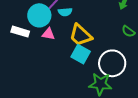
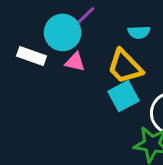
cyan semicircle: (65, 12) -> (139, 32), moved
cyan square: (81, 54) -> (123, 96), turned 30

